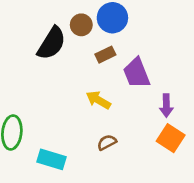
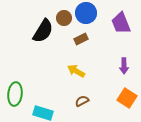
purple trapezoid: (137, 73) -> (121, 23), moved
purple arrow: (166, 106) -> (124, 66), moved

